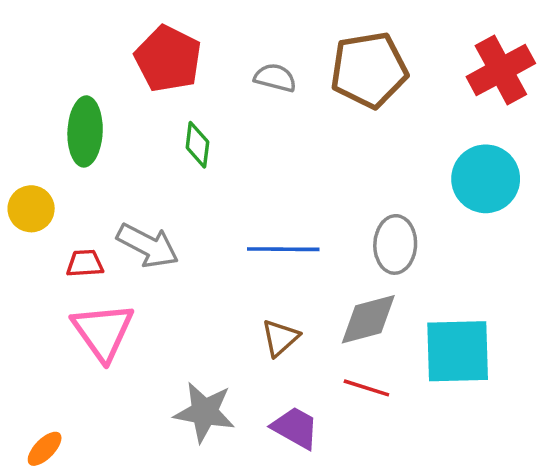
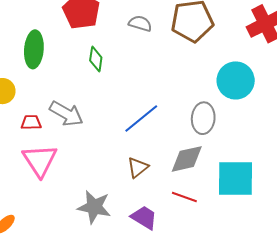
cyan circle: (486, 179) -> (236, 80), moved
blue line: (283, 249) -> (141, 118), turned -42

